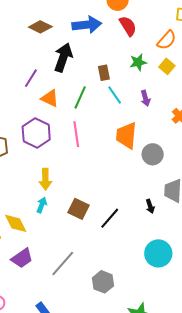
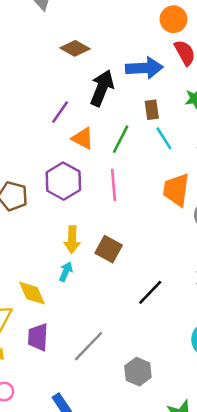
blue arrow: (87, 25) -> (144, 68), moved
brown square: (78, 209) -> (109, 249), moved
purple trapezoid: (22, 258) -> (38, 337), turned 125

